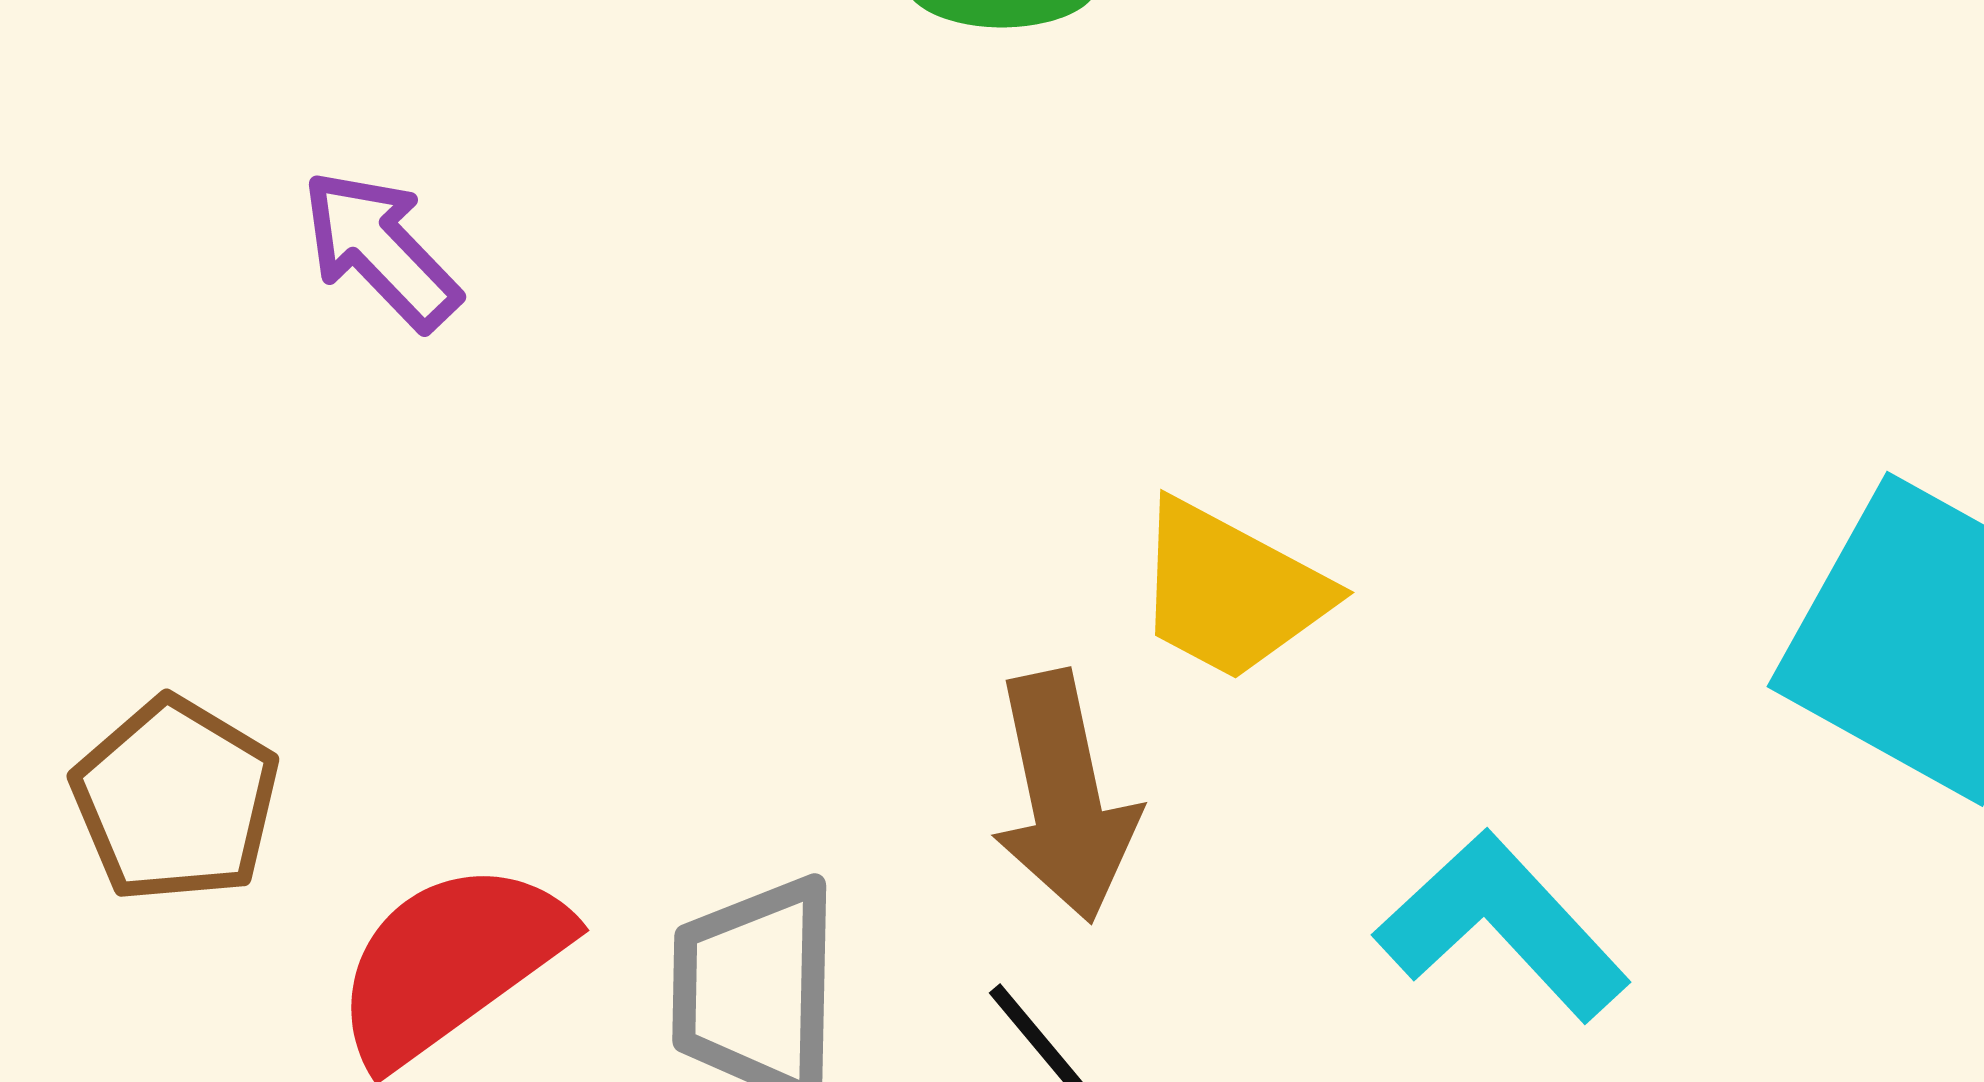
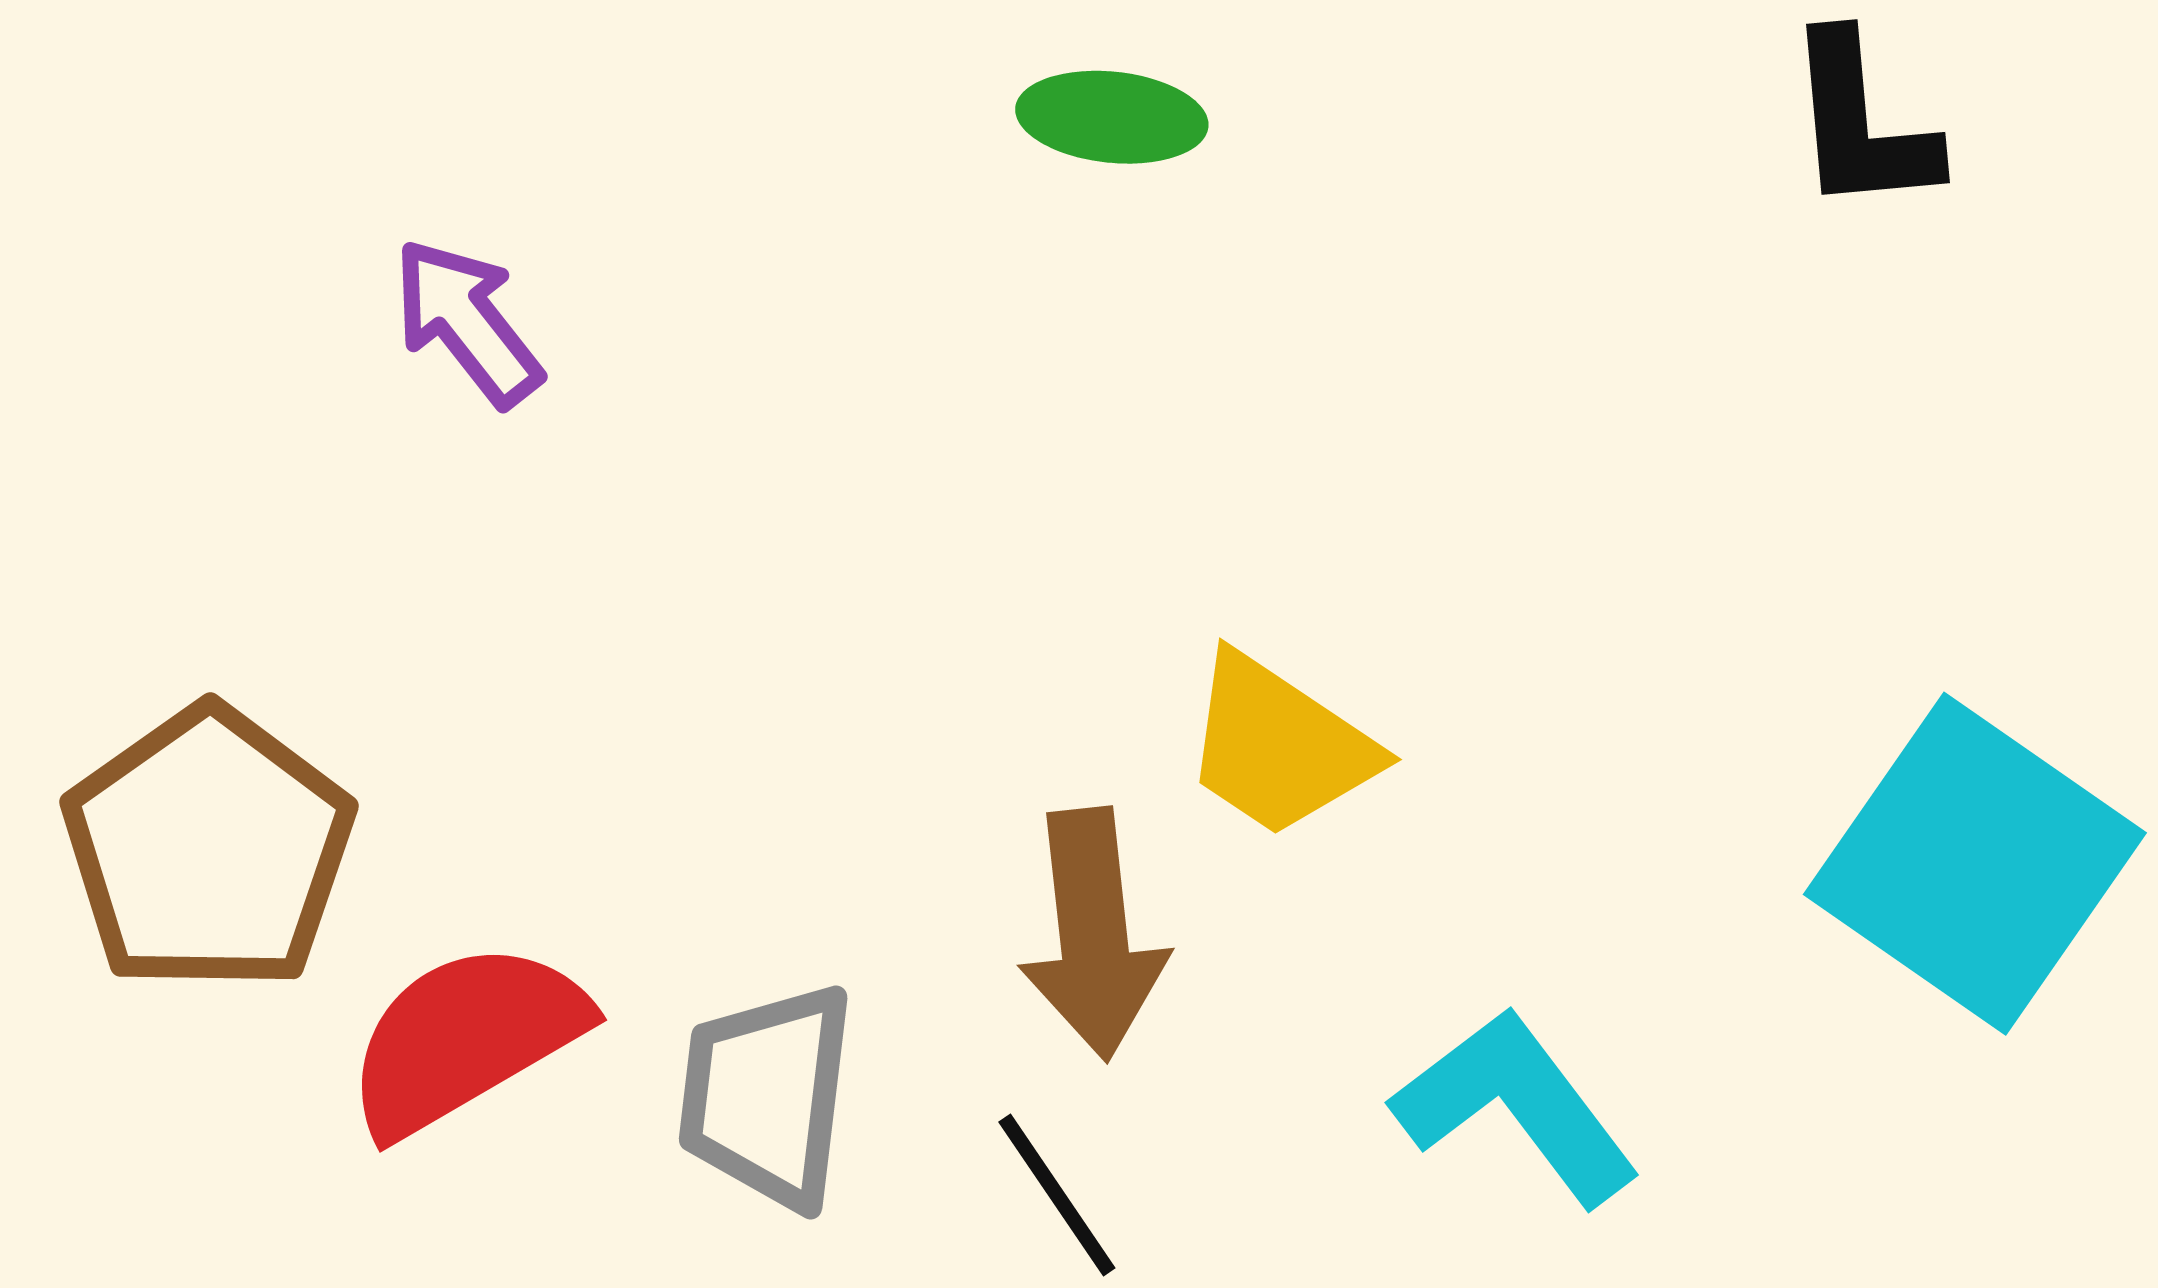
brown pentagon: (176, 800) -> (208, 849), size x1.4

